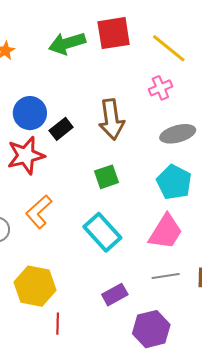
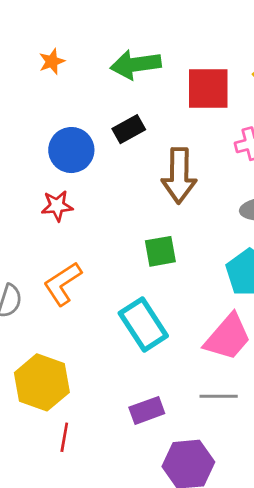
red square: (114, 33) -> (208, 88), moved
black rectangle: (61, 129) -> (129, 129), moved
red star: (26, 155) -> (57, 206), size x0.6

